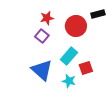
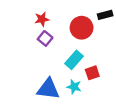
red star: (47, 18) -> (42, 19), moved
blue triangle: (42, 70) -> (48, 89), moved, turned -35

